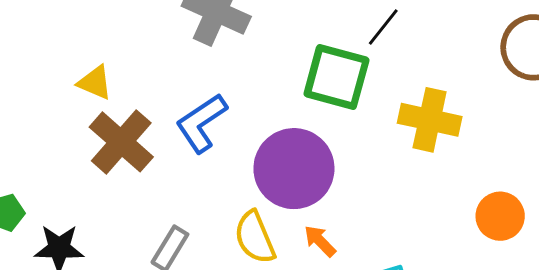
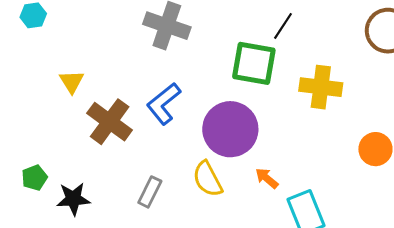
yellow triangle: (95, 83) -> (72, 82), moved, turned 40
orange arrow: (320, 241) -> (267, 178), moved

